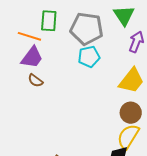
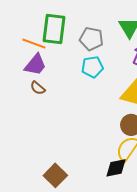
green rectangle: (49, 21) -> (54, 29), size x1.4
gray pentagon: (87, 29) -> (91, 39), size x0.7

